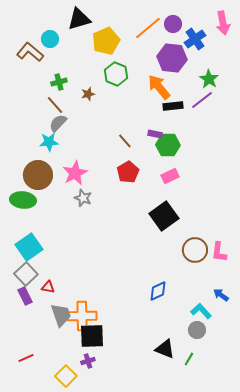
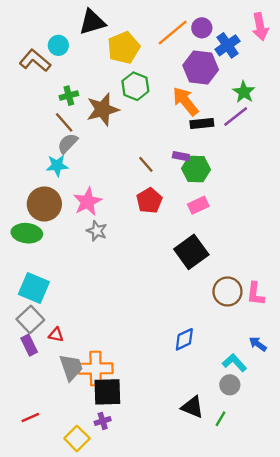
brown star: (88, 94) -> (103, 110), size x2.0
cyan square: (29, 247) -> (34, 288), turned -32

